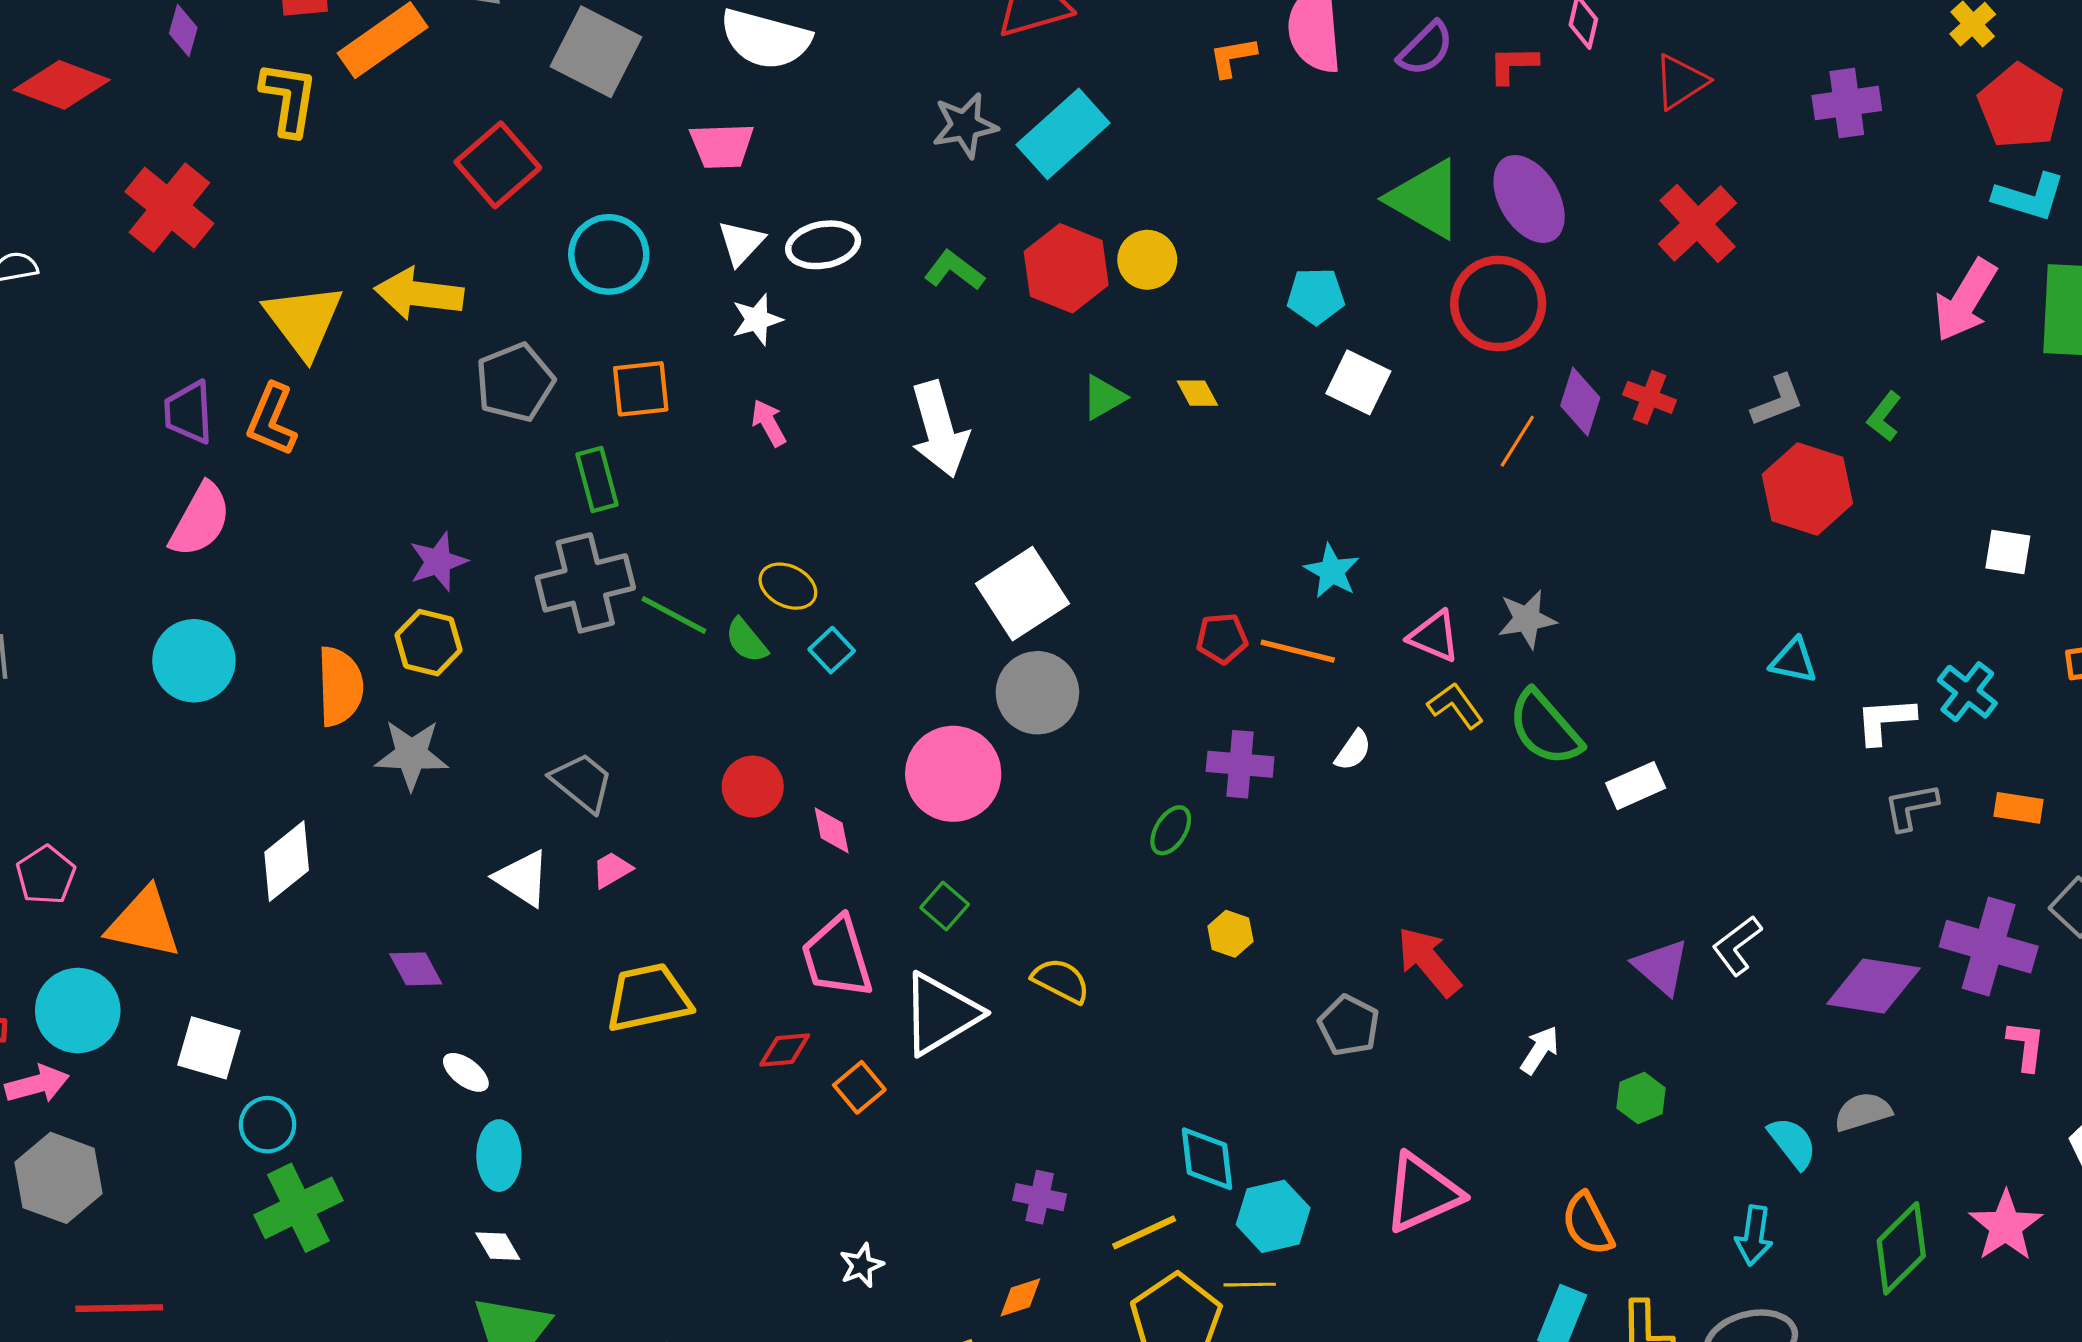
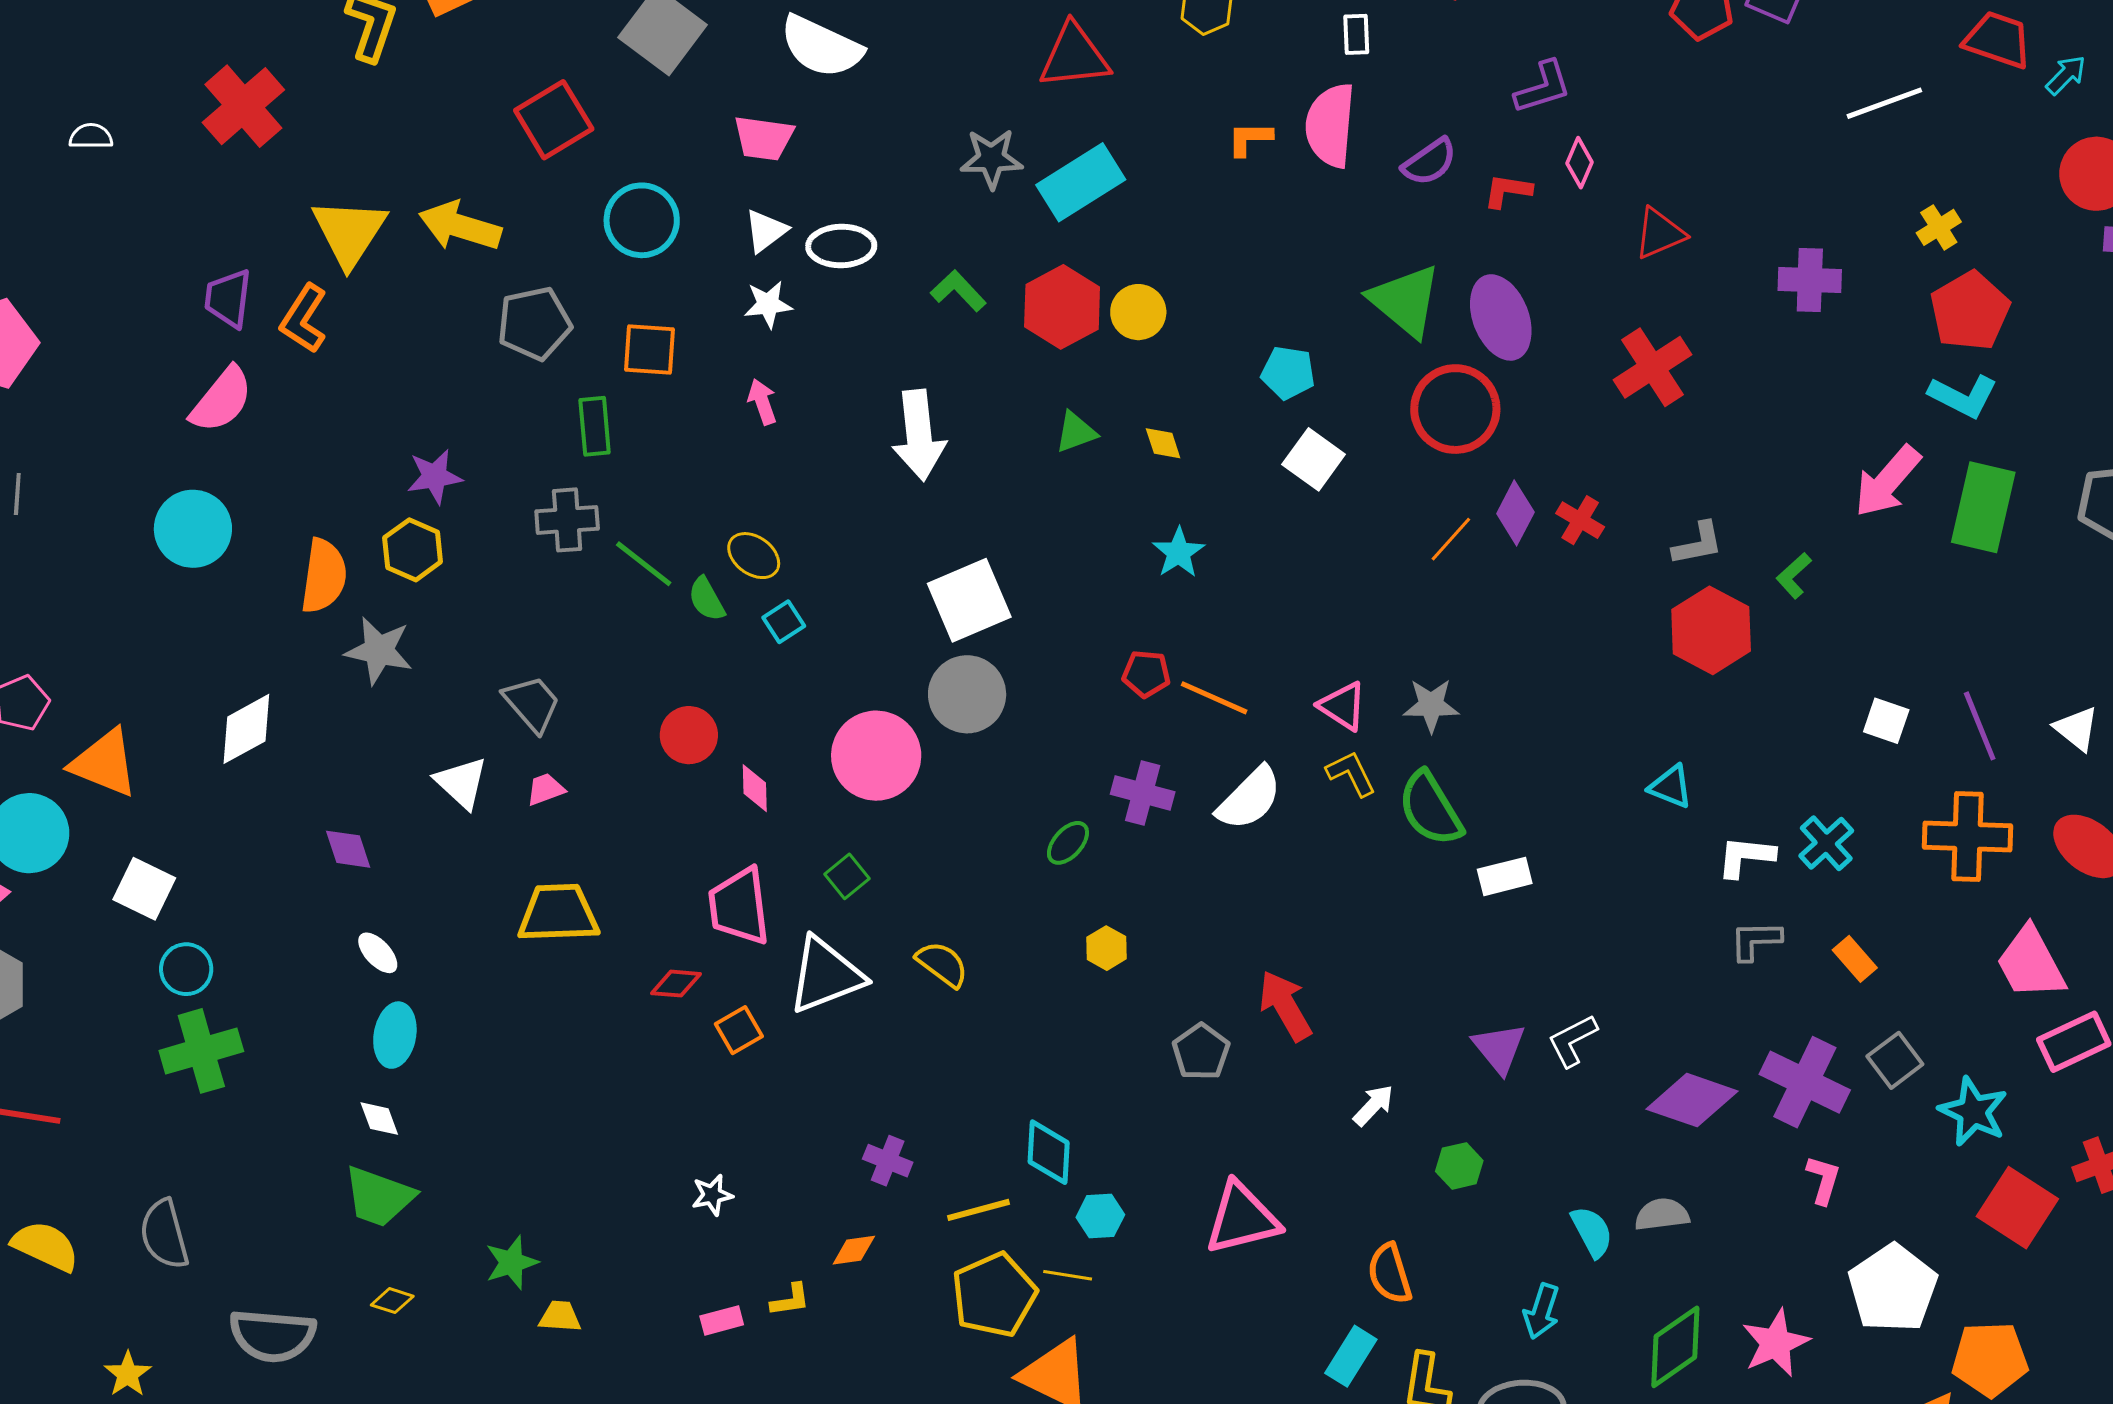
cyan star: (1332, 571) -> (1179, 553), moved
gray cross: (585, 583) -> (567, 520), size x0.7
white semicircle: (1353, 750) -> (1249, 798), size x1.8
orange rectangle: (2019, 808) -> (1855, 959), turned 30
cyan hexagon: (1273, 1216) -> (1100, 1216), size x0.7

